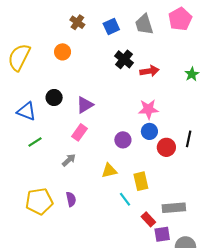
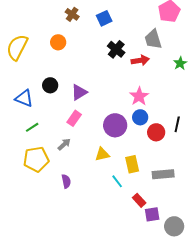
gray trapezoid: (144, 24) -> (153, 39), moved
pink star: (148, 109) -> (139, 96), turned -30
purple circle: (123, 140) -> (115, 125), size x1.5
yellow pentagon: (39, 201) -> (36, 159), moved
gray rectangle: (174, 208) -> (163, 174), moved

